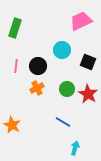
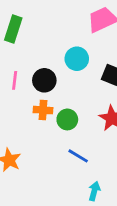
orange cross: (37, 88) -> (43, 110), turned 32
green circle: (67, 89) -> (67, 119), moved

